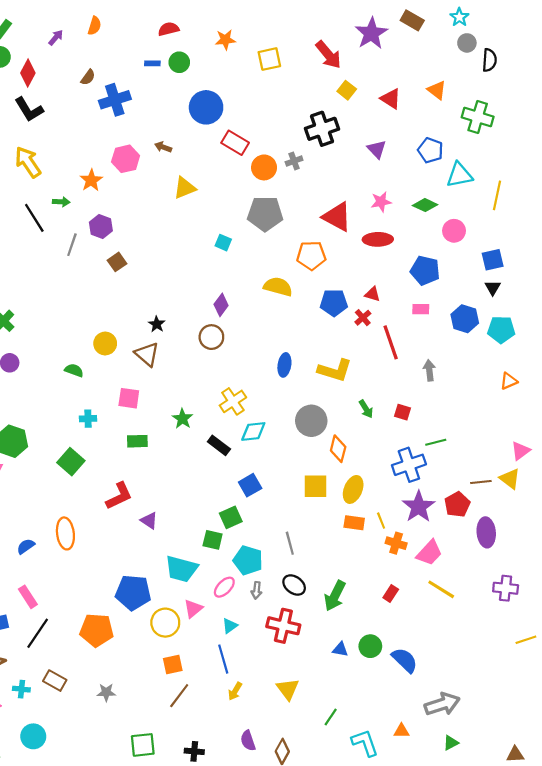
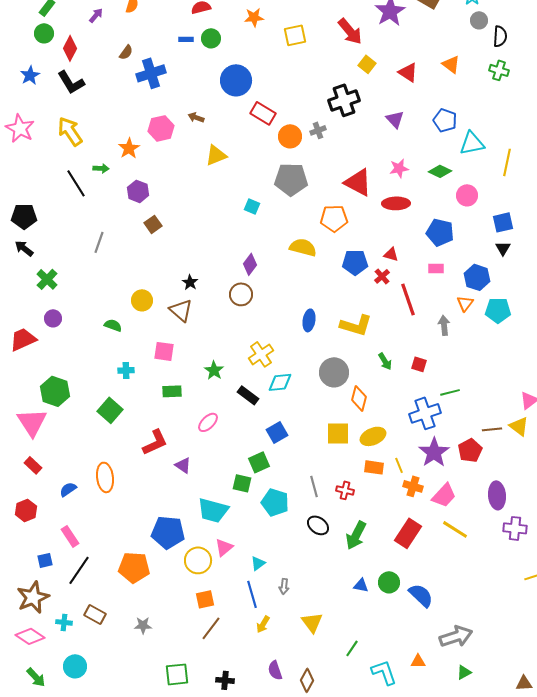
green cross: (478, 117) -> (499, 70), moved, size x0.7
gray line: (72, 245) -> (99, 242), moved
cyan pentagon: (501, 330) -> (498, 310), moved
orange triangle: (509, 381) -> (465, 303), moved, turned -30
yellow ellipse: (353, 489) -> (373, 436), turned 45
purple ellipse: (486, 532) -> (497, 495), moved
pink ellipse: (224, 587) -> (208, 422), moved
gray arrow: (257, 590) -> (284, 586), moved
red rectangle: (391, 594) -> (408, 533), size x1.8
red cross: (283, 626) -> (345, 490), moved, size x0.6

